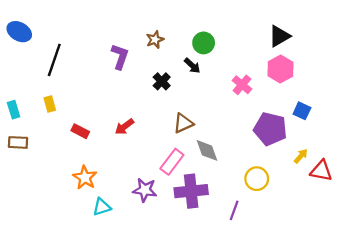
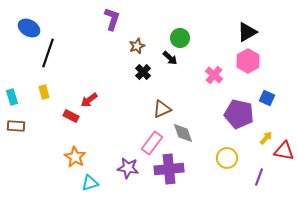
blue ellipse: (19, 32) -> (29, 28), moved
brown star: (155, 40) -> (137, 46), moved
purple L-shape: (120, 57) -> (112, 19), moved
red arrow: (124, 127) -> (89, 100), moved
purple line: (234, 210) -> (259, 177), moved

